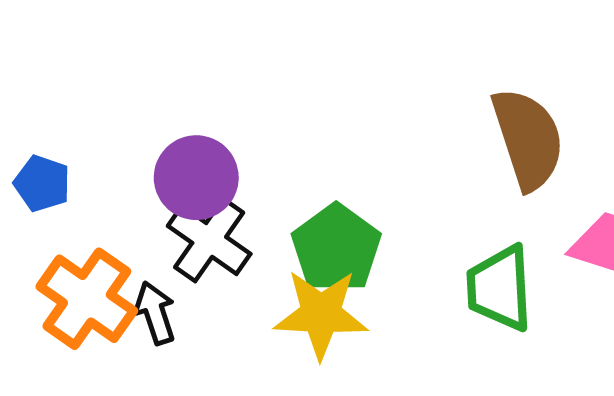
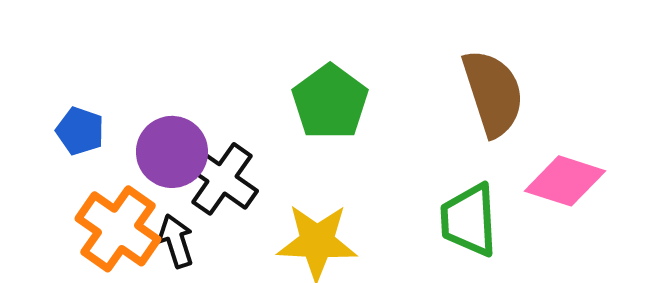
purple circle: (196, 178) -> (172, 152), moved
green pentagon: (336, 248) -> (330, 102), moved

